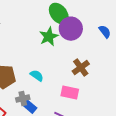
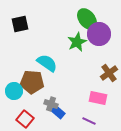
cyan semicircle: (37, 76) -> (47, 63), moved, size x1.5
gray cross: (23, 99) -> (51, 104), turned 32

